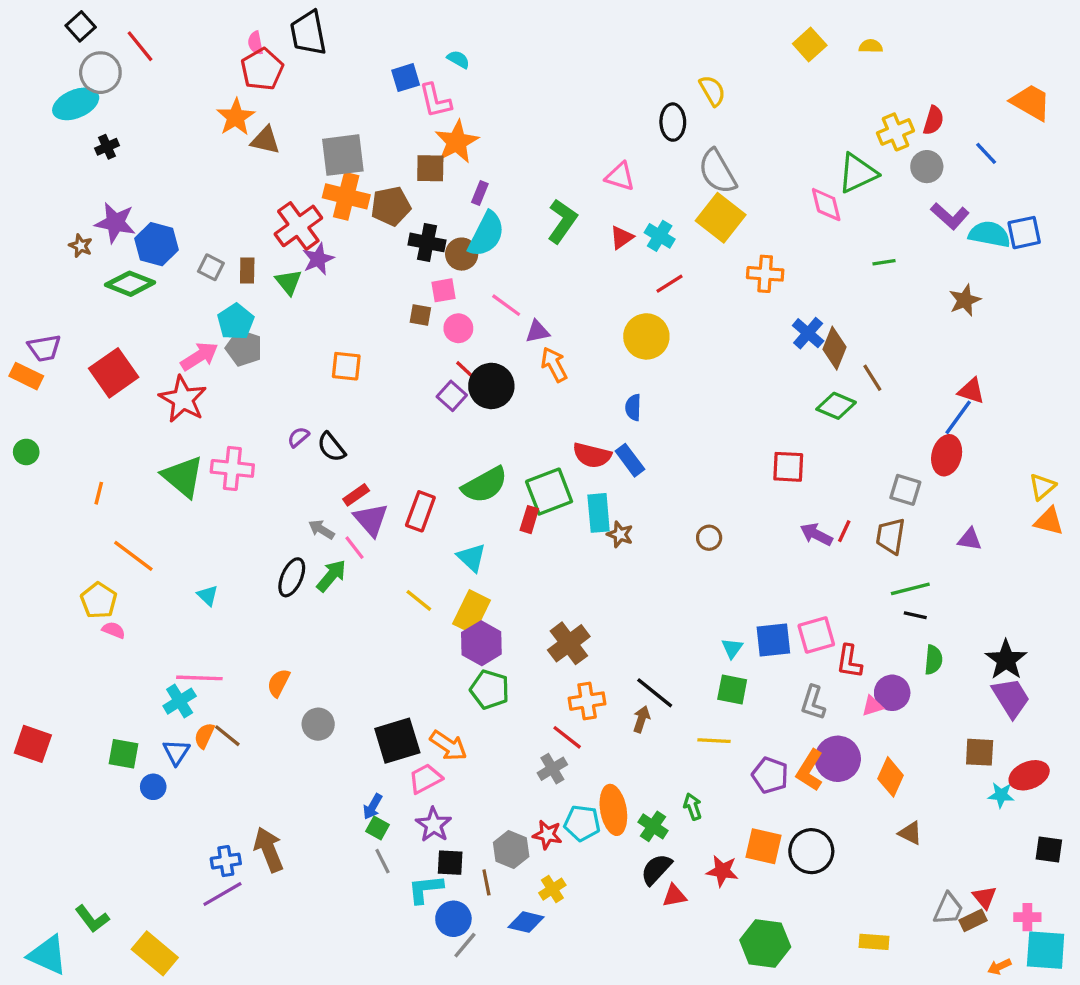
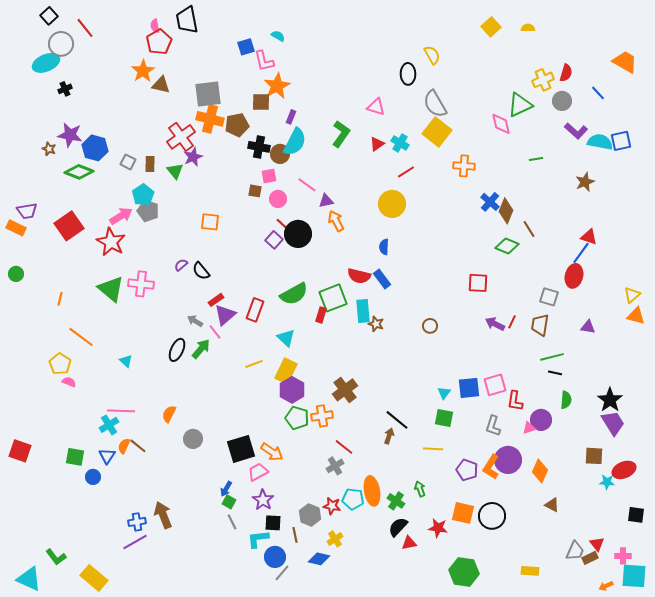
purple triangle: (371, 520) -> (225, 315), turned 30
yellow line: (419, 600) -> (254, 364), turned -60
orange cross: (587, 701) -> (322, 416), moved

